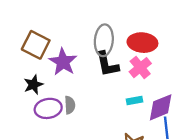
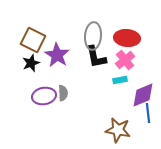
black star: (33, 85) -> (31, 63), moved
cyan rectangle: (134, 100) -> (120, 80), moved

